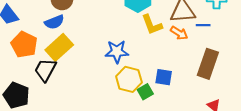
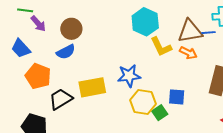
blue line: (203, 25) -> (208, 33), moved
yellow rectangle: (59, 47) -> (92, 87), moved, turned 36
black trapezoid: (45, 70) -> (61, 99), turned 35

